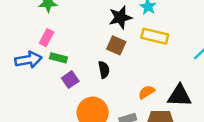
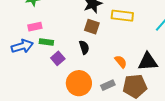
pink rectangle: (47, 38) -> (35, 27), turned 56
orange semicircle: (147, 92) -> (121, 62), turned 88

